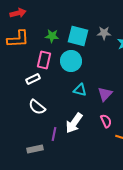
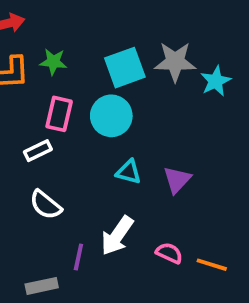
gray star: (104, 33) -> (175, 62), size x1.5
green star: (52, 36) -> (53, 62), moved
cyan square: (78, 36) -> (125, 68), turned -35
pink semicircle: (106, 121) -> (169, 253), moved, turned -40

